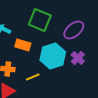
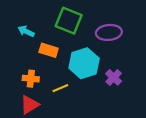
purple ellipse: (74, 30) -> (109, 32), turned 35
purple cross: (78, 58) -> (114, 77), moved

